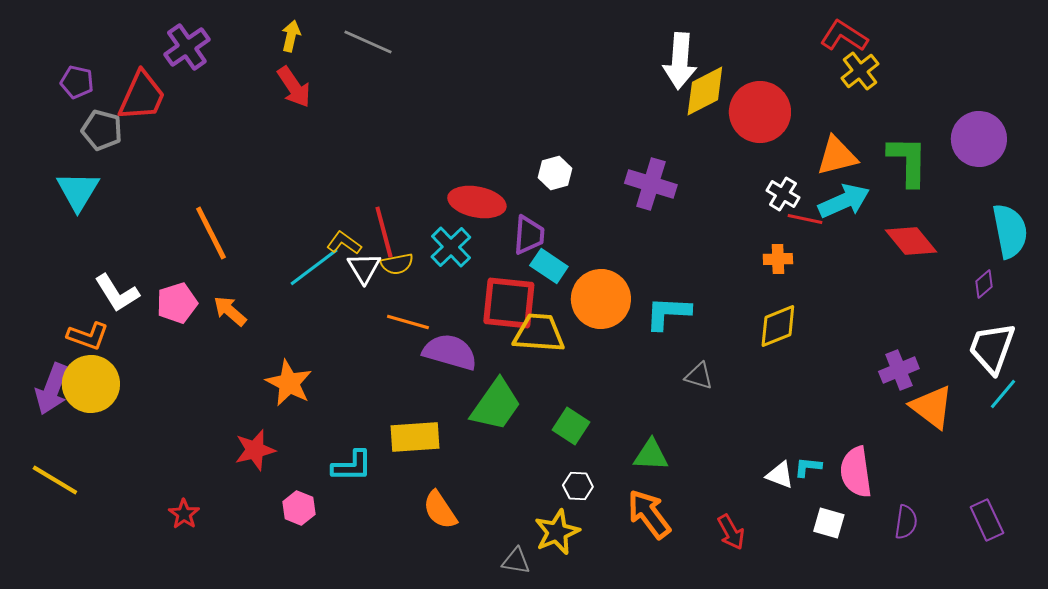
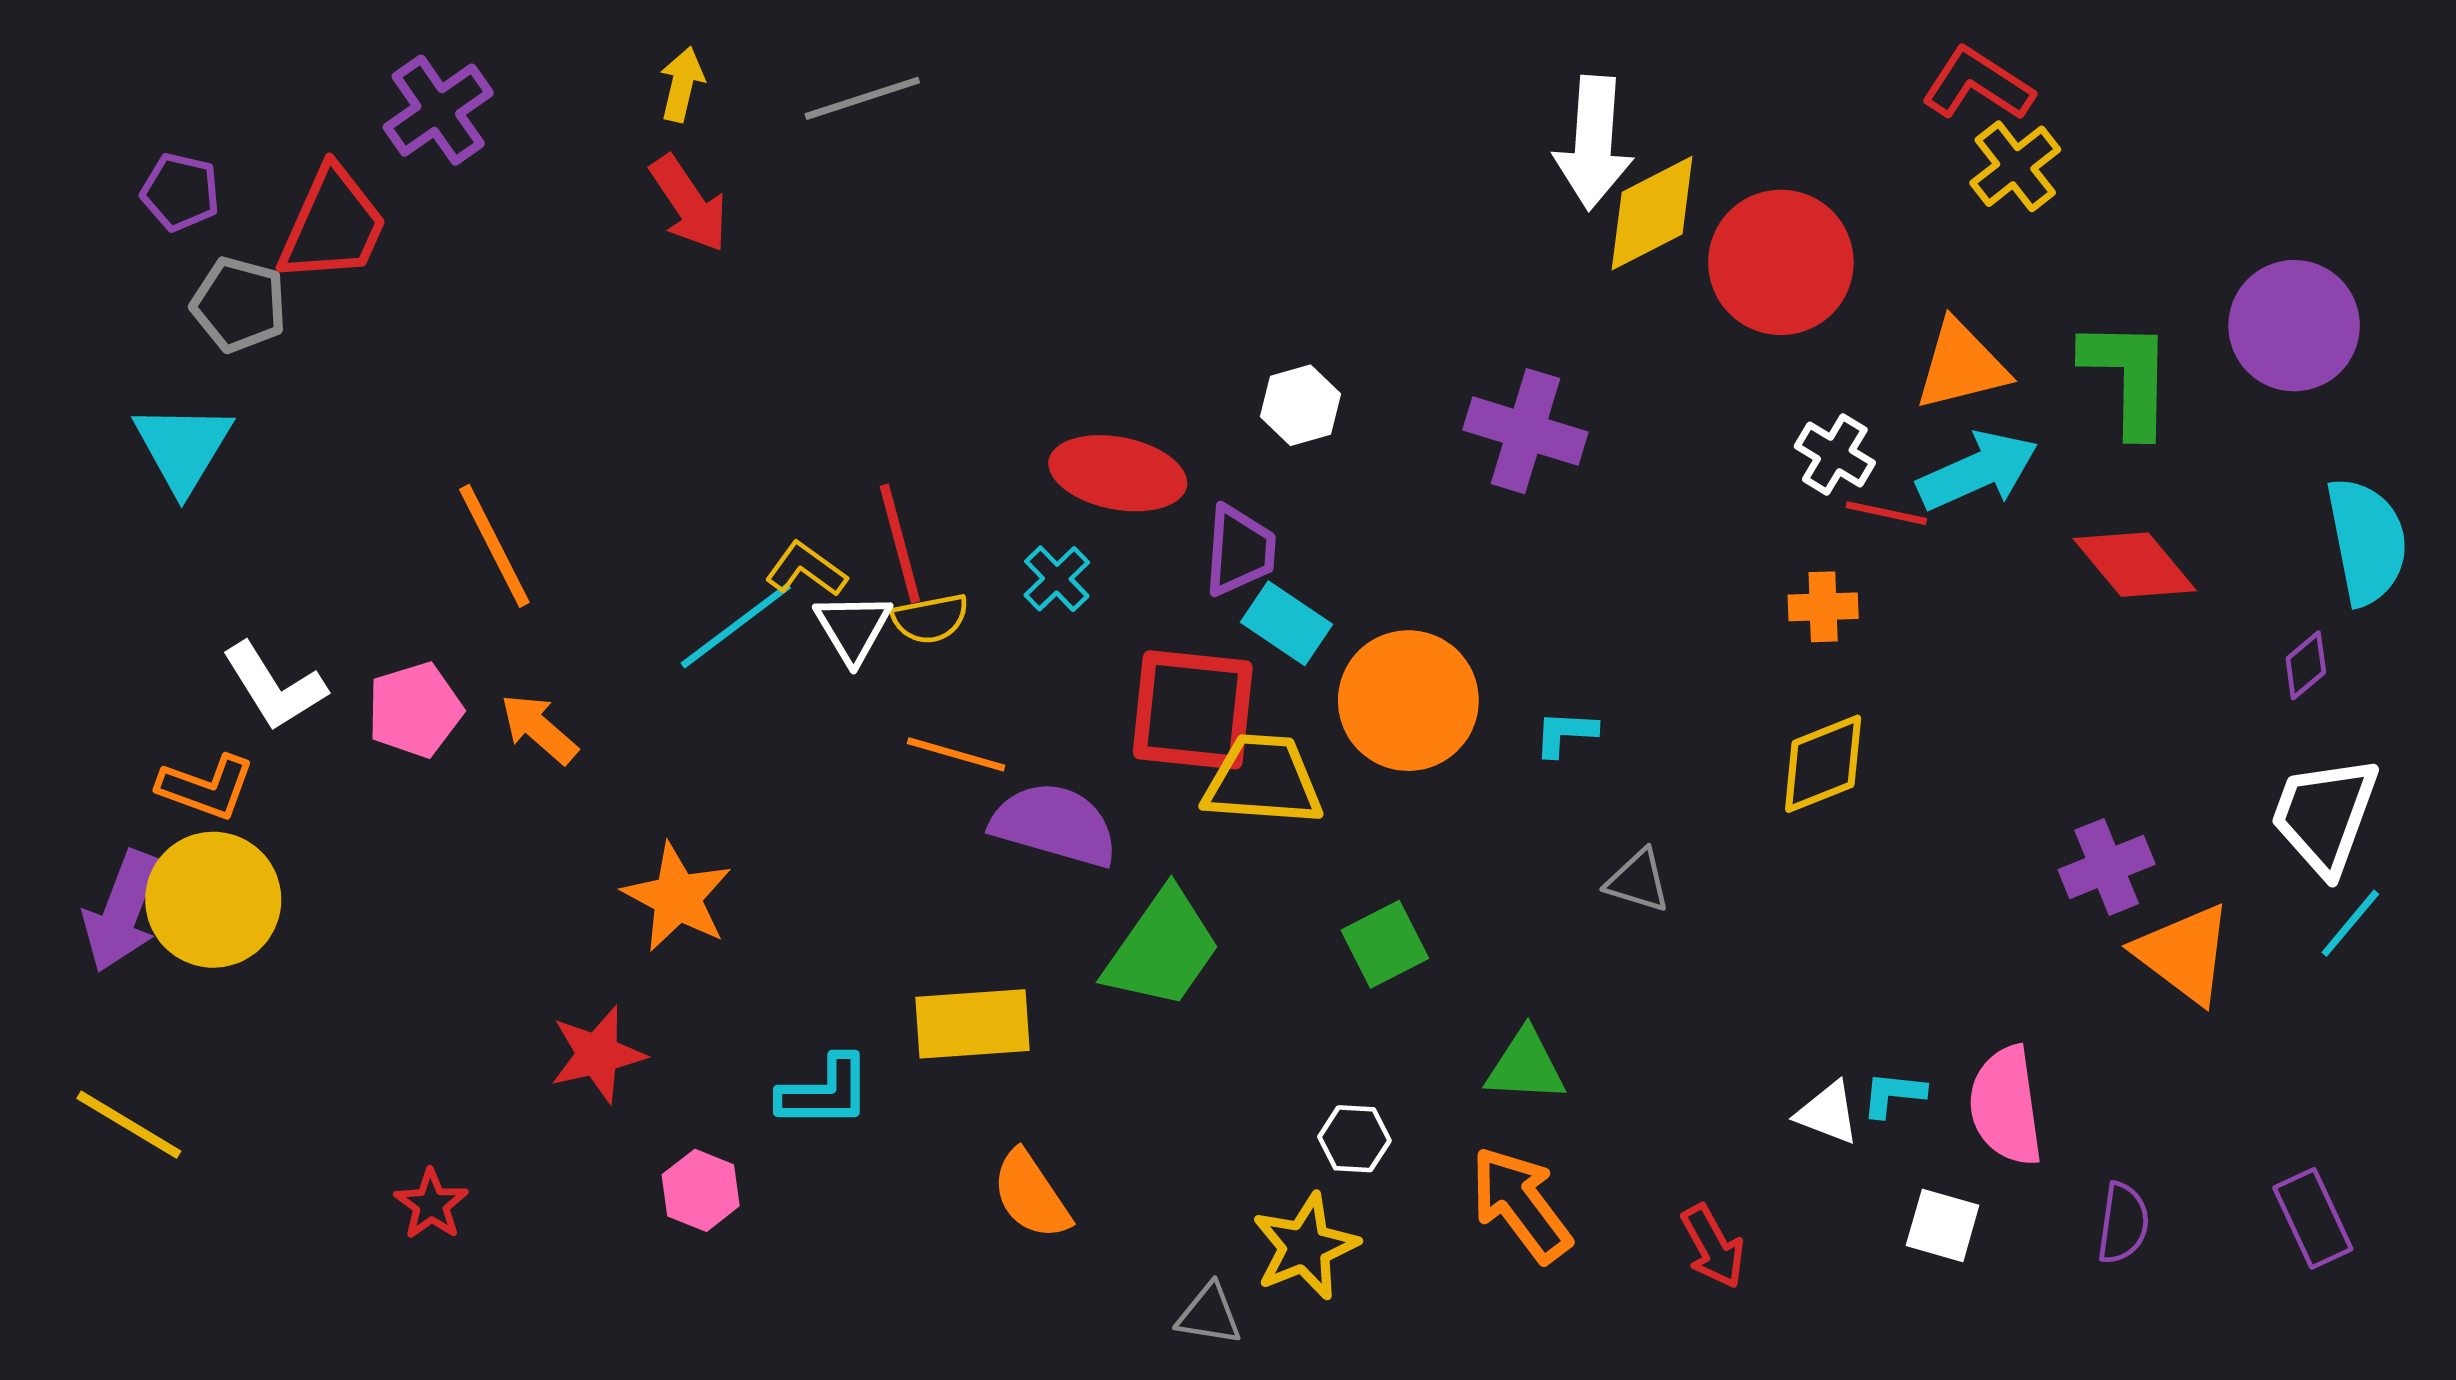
gray line: (368, 42) -> (862, 98), turned -42
cyan cross: (451, 247) -> (1057, 579), size x0.7
cyan L-shape: (668, 313) -> (1565, 733), size x0.6
green square: (571, 426) -> (1385, 944), moved, turned 30

